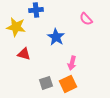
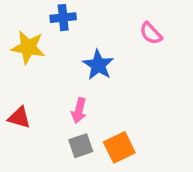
red triangle: (24, 54) -> (19, 118), moved
pink arrow: (72, 63) -> (79, 111), moved

